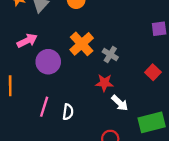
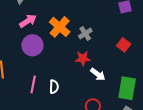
pink arrow: (27, 41) -> (28, 21), moved
gray cross: (110, 55) -> (85, 34), turned 32
green rectangle: (152, 122) -> (127, 88), turned -60

